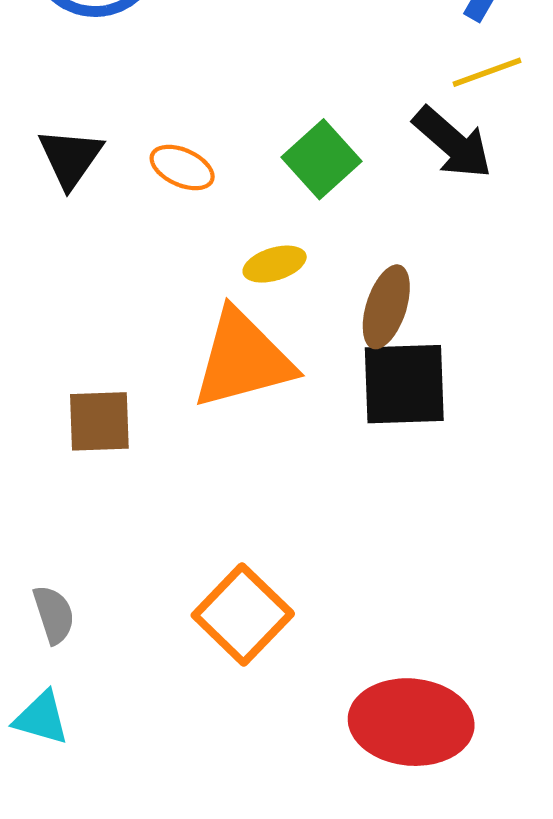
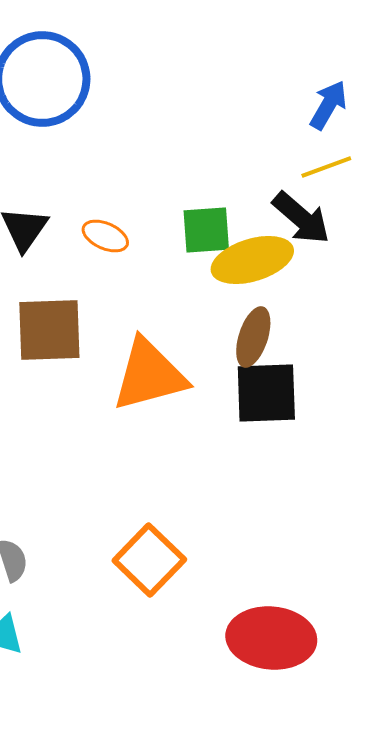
green square: (321, 159) -> (206, 230), turned 38
yellow ellipse: (275, 264) -> (252, 260), moved, size x1.8
brown square: (99, 421) -> (49, 330), moved, size x1.4

